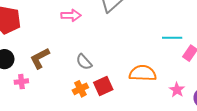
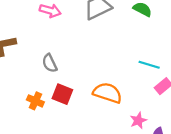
red square: (103, 86) -> (62, 94), turned 30
orange cross: (80, 89) -> (35, 101), moved, turned 35

